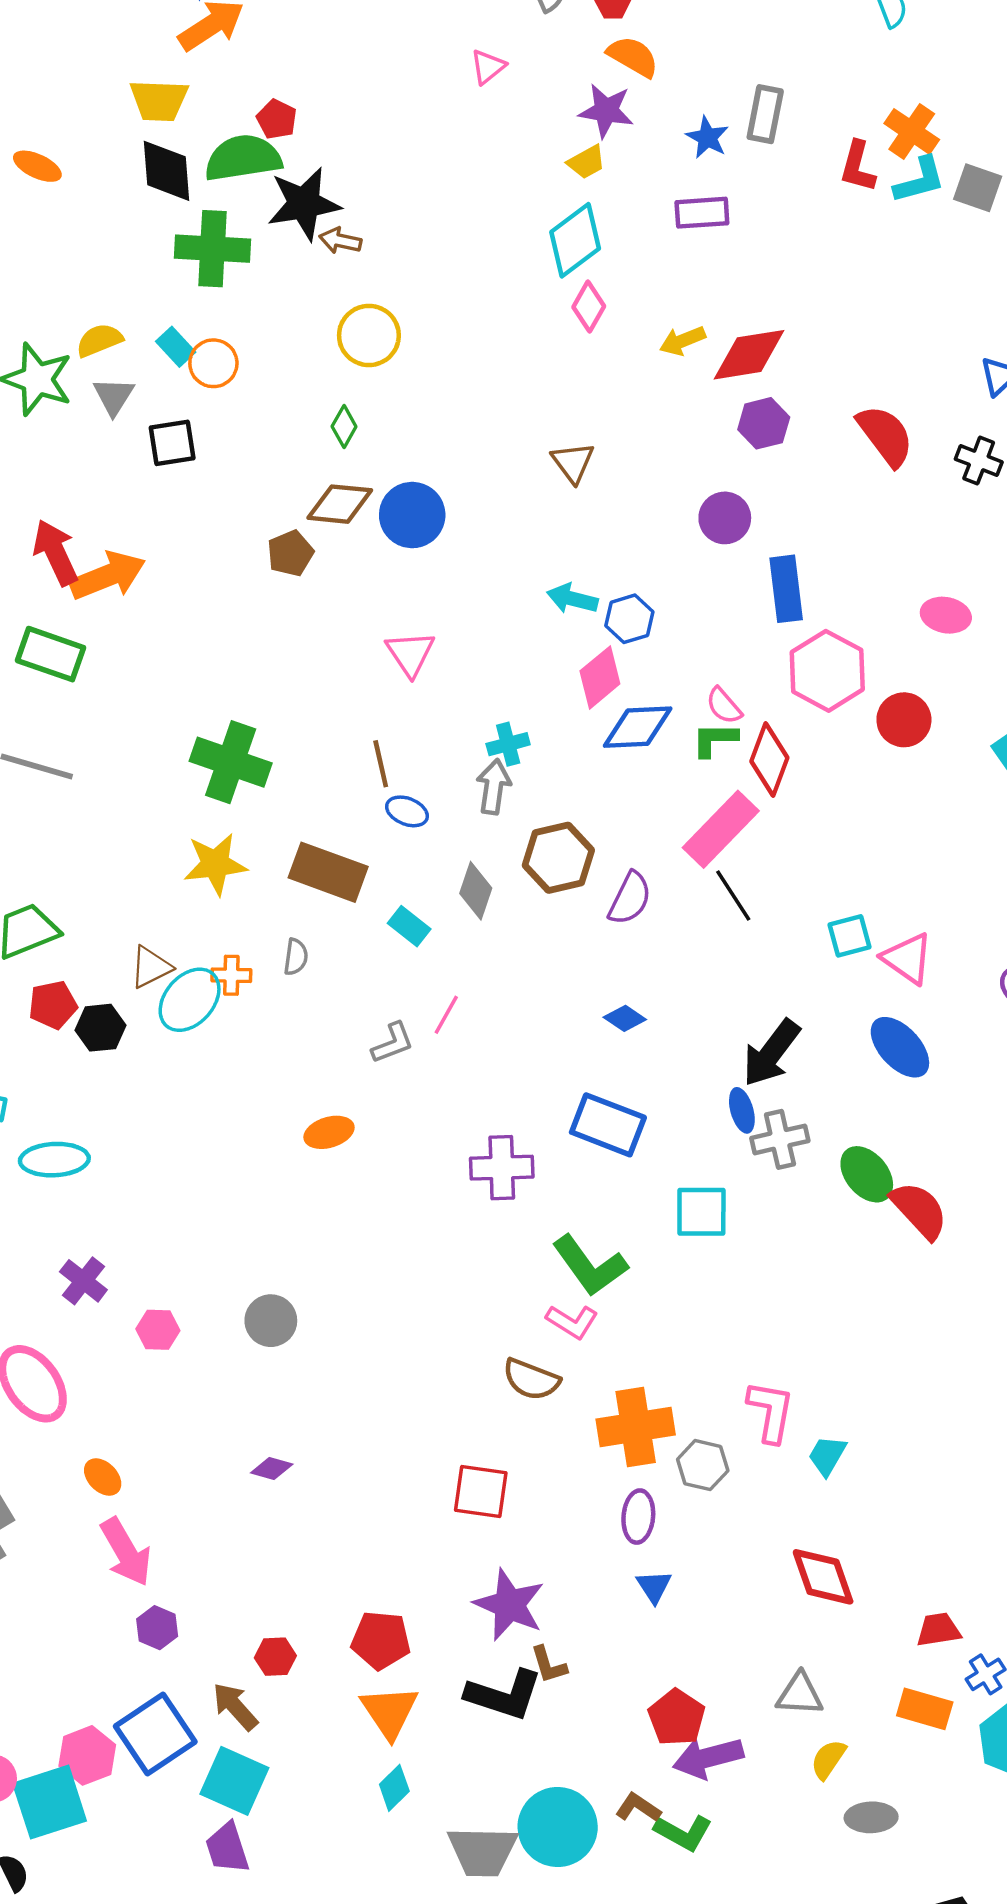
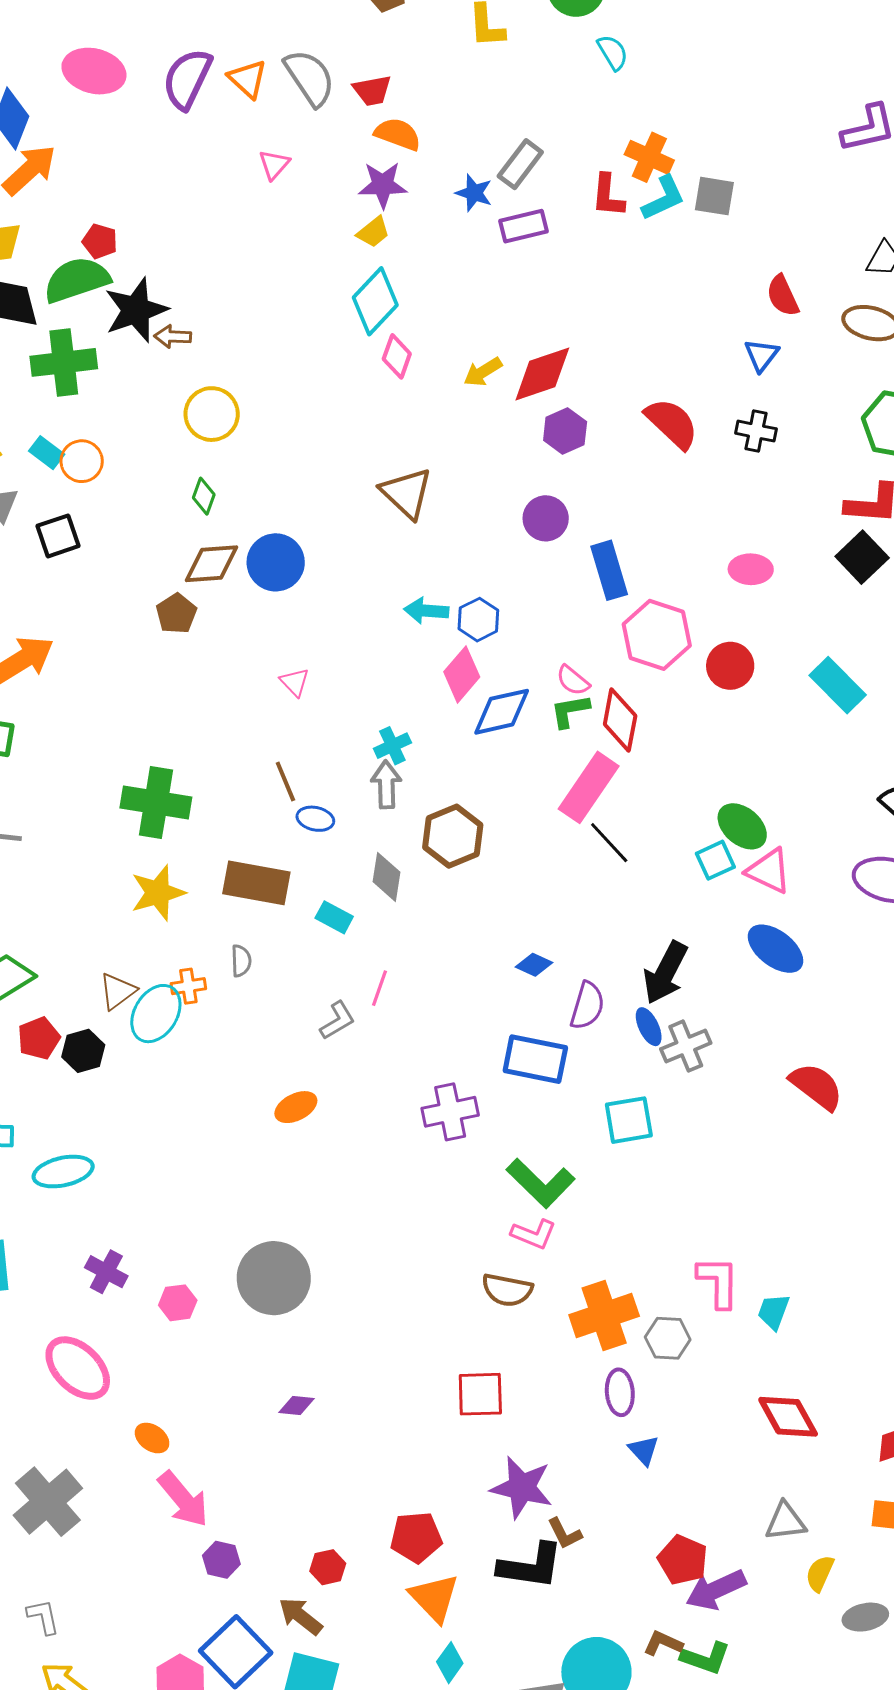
gray rectangle: (765, 114) -> (520, 164), turned 36
purple rectangle: (702, 213) -> (524, 226), moved
brown triangle: (573, 462) -> (406, 493), size x1.4
pink triangle: (410, 654) -> (295, 682), size x0.7
purple semicircle: (630, 898) -> (587, 1006), moved
green ellipse: (867, 1174) -> (742, 826), moved
gray circle: (271, 1321) -> (274, 1278), size x1.6

